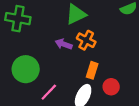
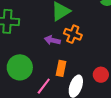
orange rectangle: (92, 70) -> (61, 68), moved

